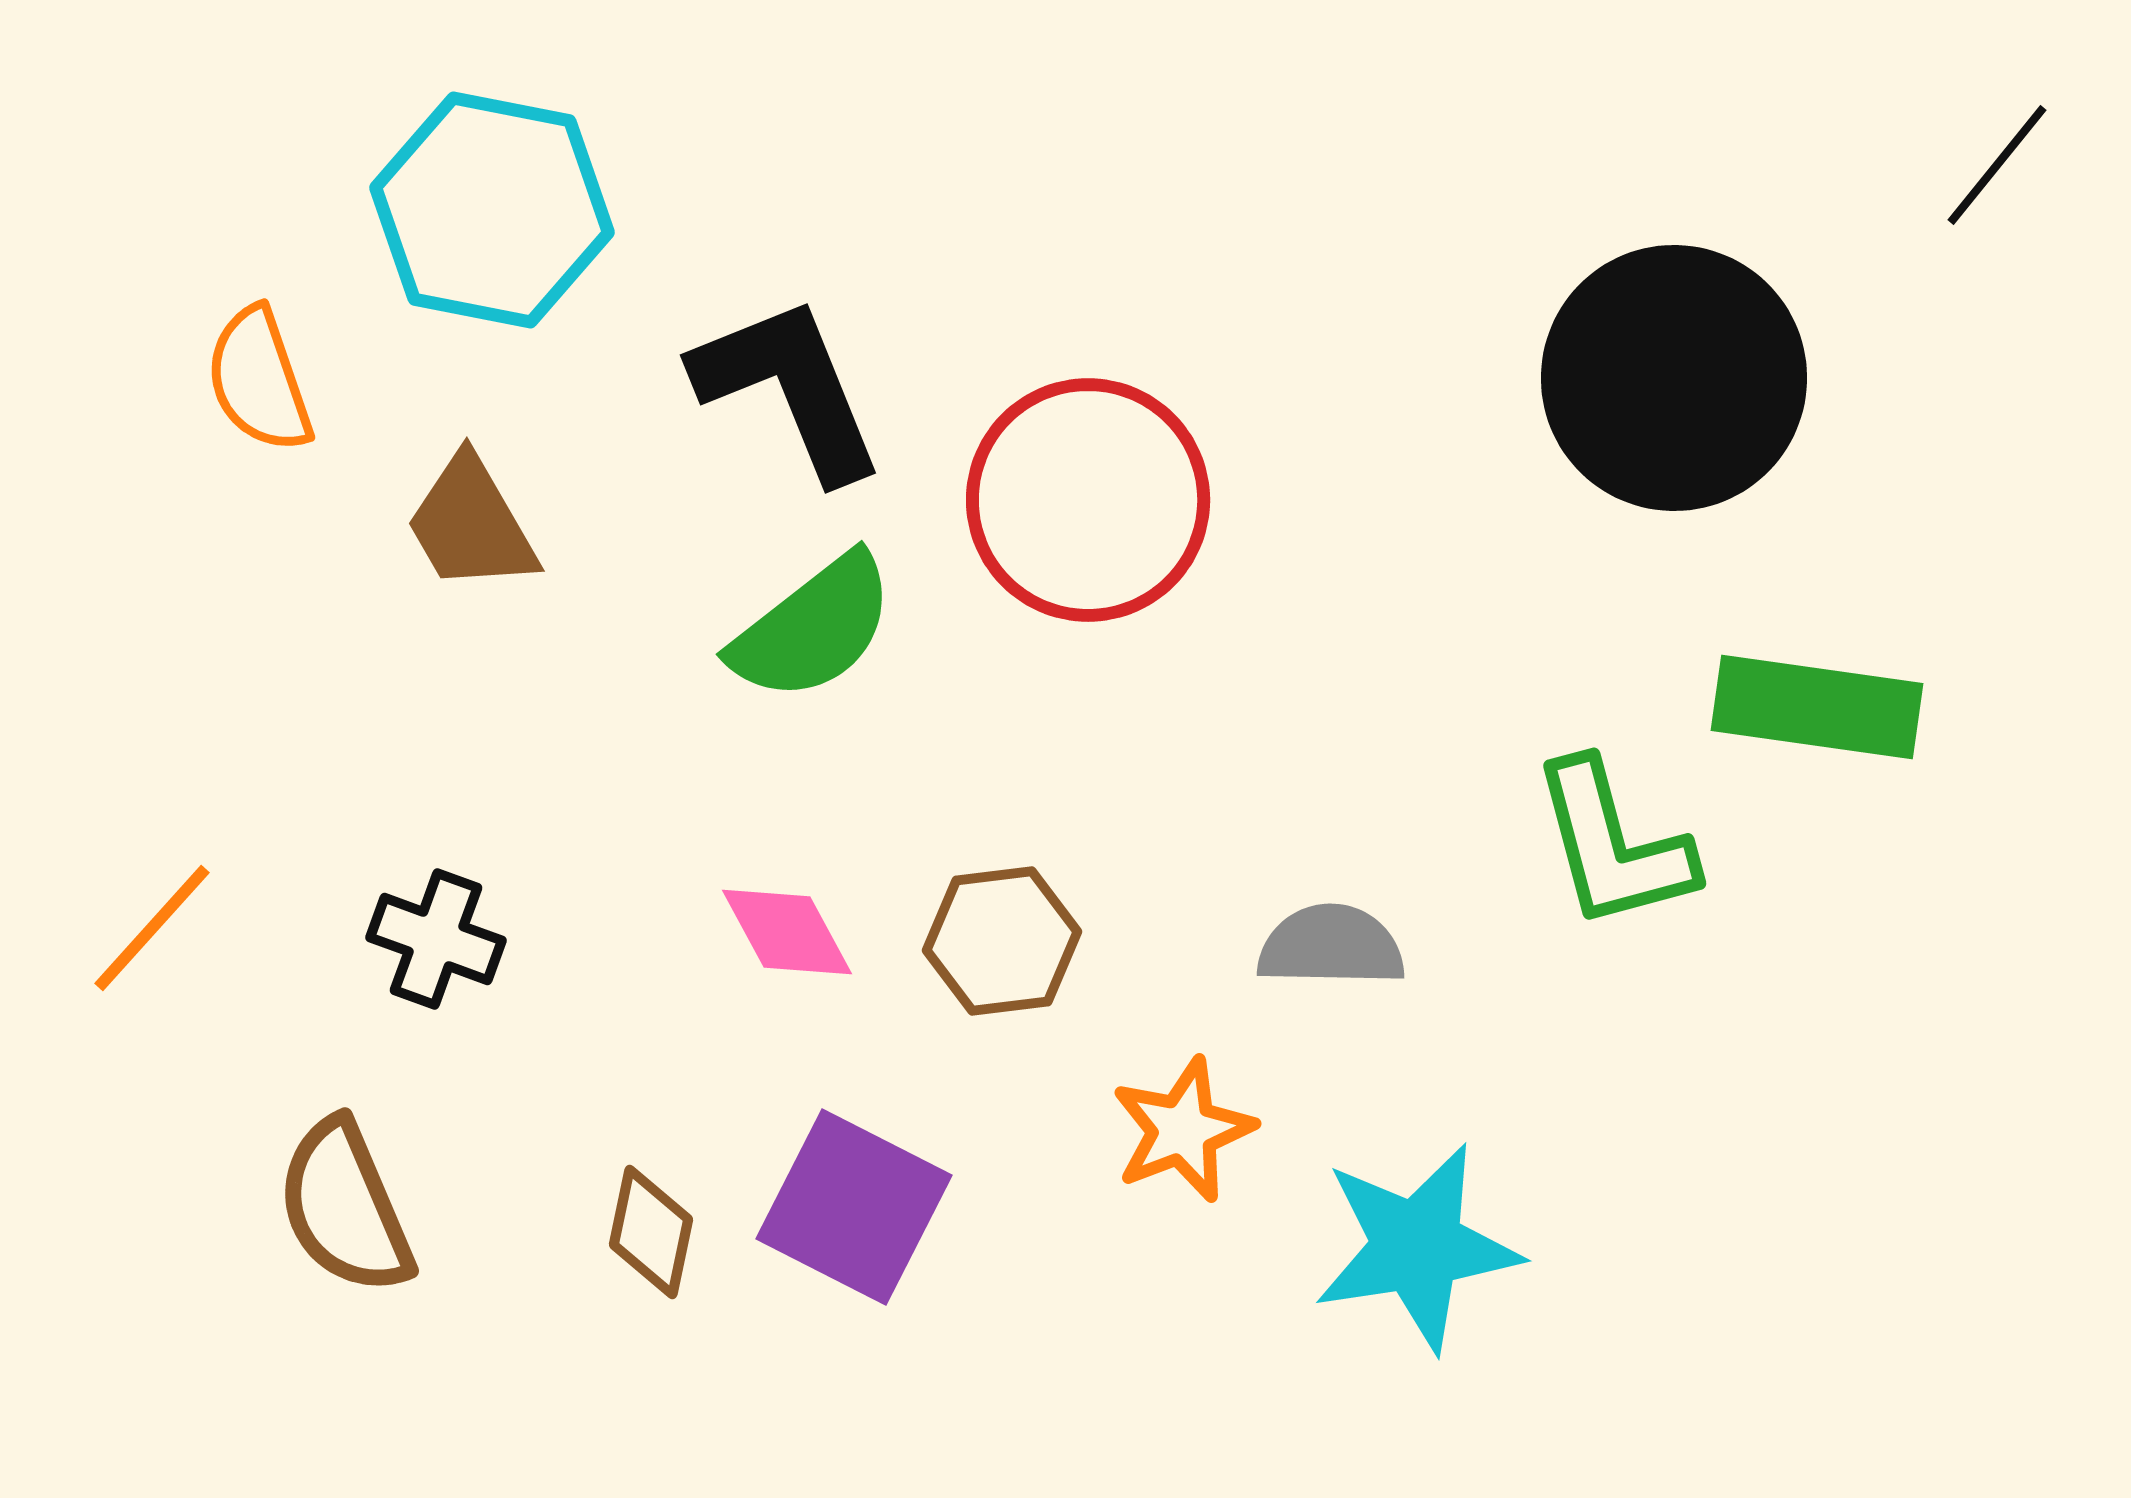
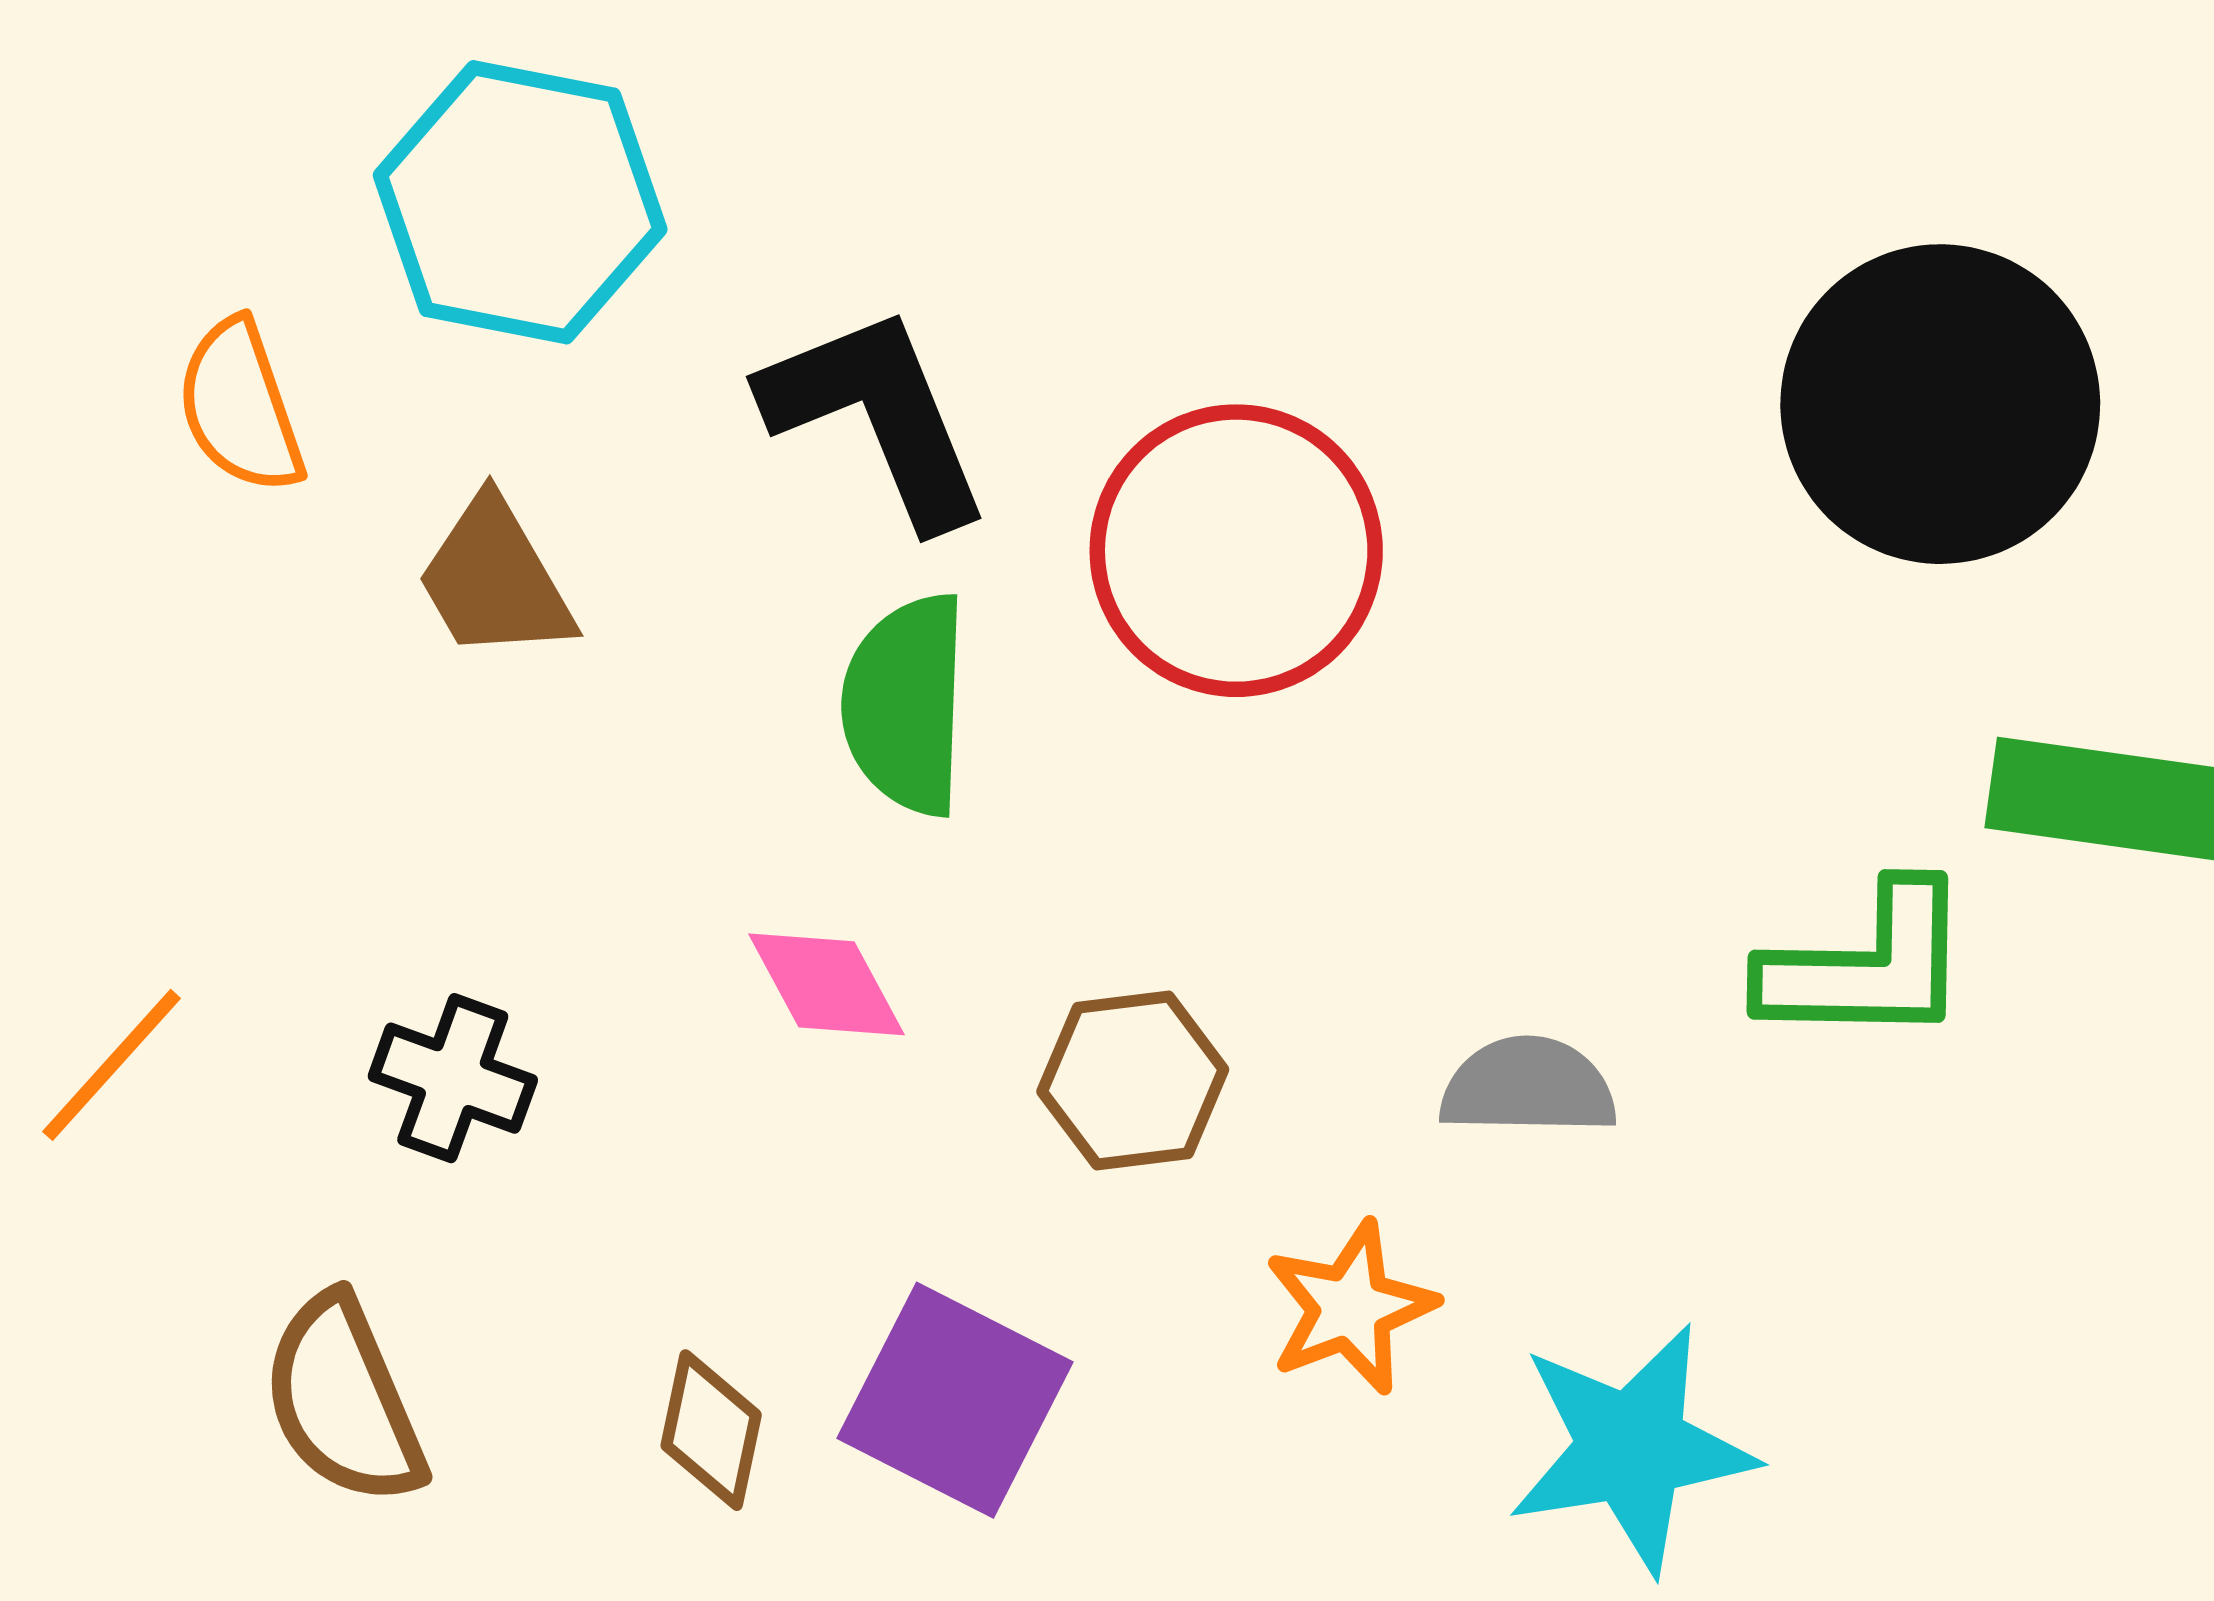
green semicircle: (813, 628) -> (906, 704), turned 130
green L-shape: (1613, 845) -> (1867, 965), turned -74
pink diamond: (787, 932) -> (826, 984), moved

